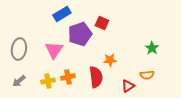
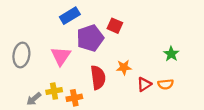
orange cross: (68, 77) -> (74, 98), moved
red semicircle: (96, 77) -> (98, 78), moved
gray arrow: (19, 81) -> (34, 99), moved
red triangle: (128, 86) -> (144, 84), moved

